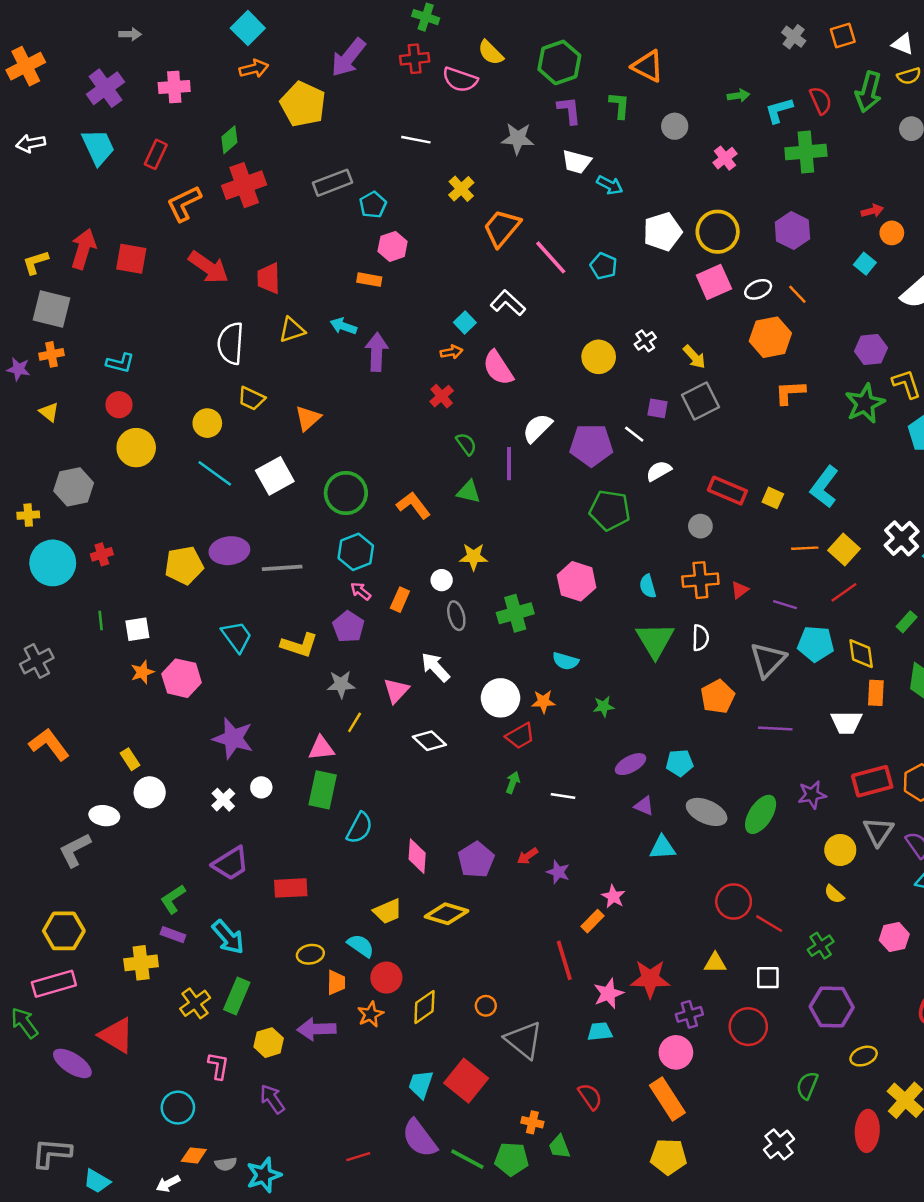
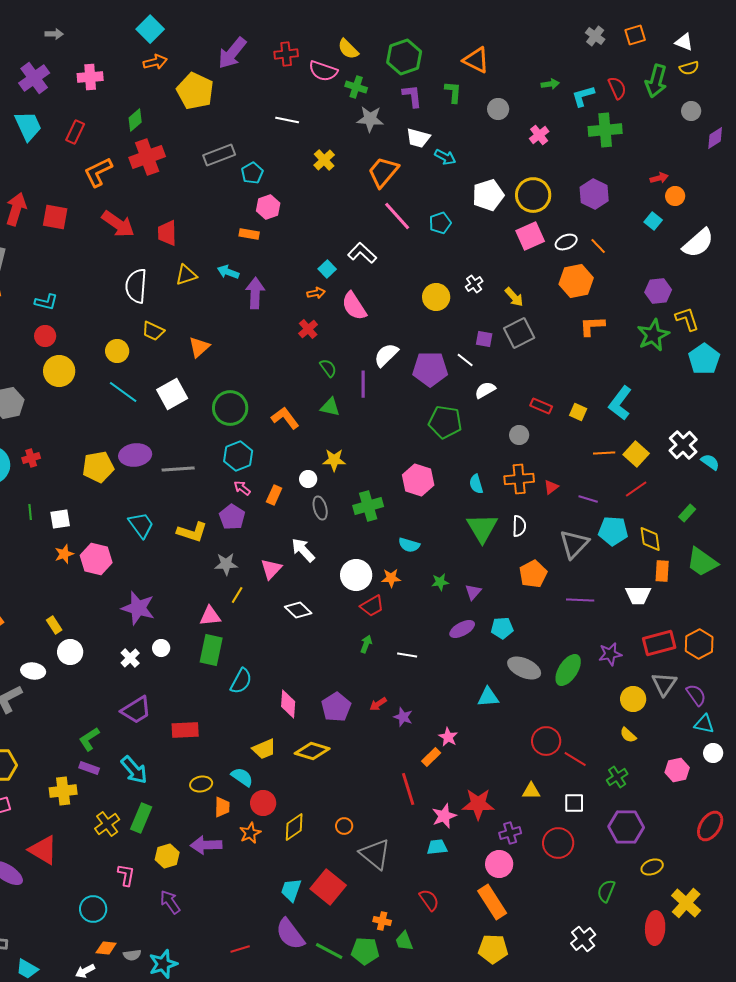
green cross: (426, 17) -> (356, 87), moved
orange trapezoid: (502, 228) -> (383, 172), moved
cyan pentagon: (604, 266) -> (440, 223), turned 30
red rectangle: (727, 491) -> (541, 406), size x0.7
purple triangle: (644, 806) -> (473, 592), moved, turned 48

